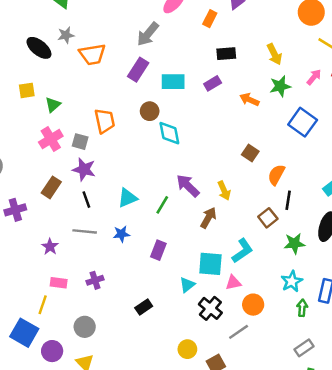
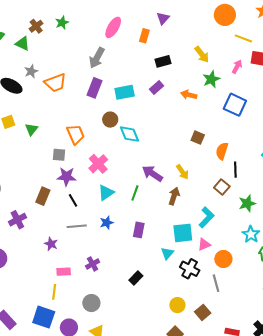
pink cross: (51, 139) -> (98, 164), moved
gray line: (239, 332) -> (216, 283), turned -60

